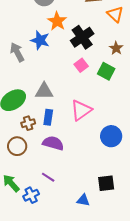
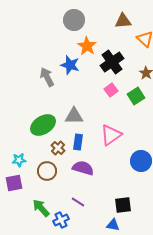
green square: (106, 71) -> (136, 96), turned 30
brown cross: (28, 123) -> (58, 148), turned -32
black square: (106, 183) -> (123, 205), moved

